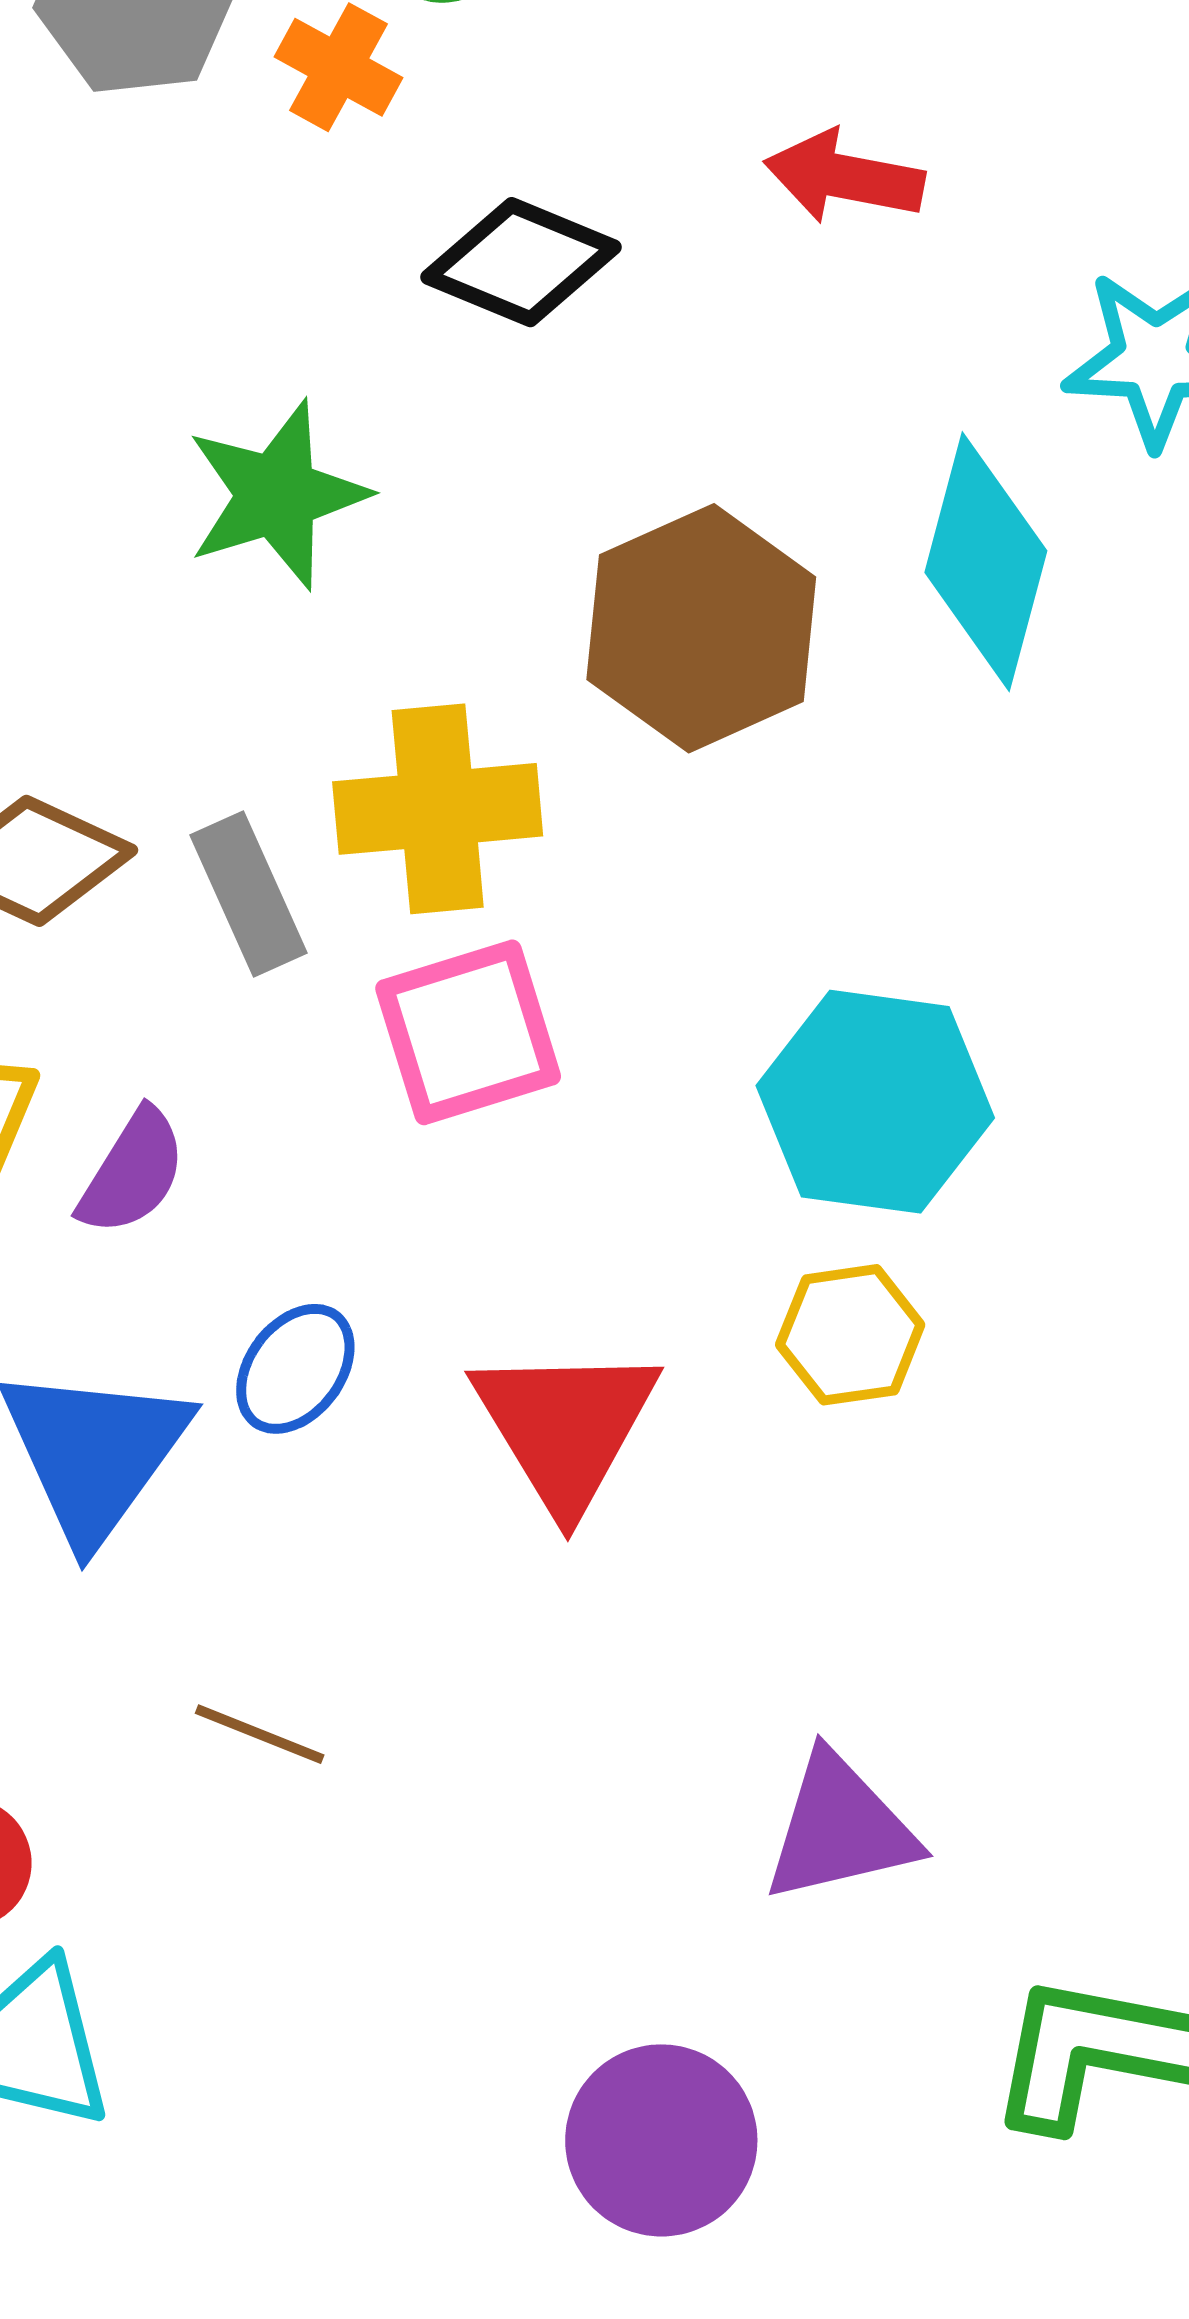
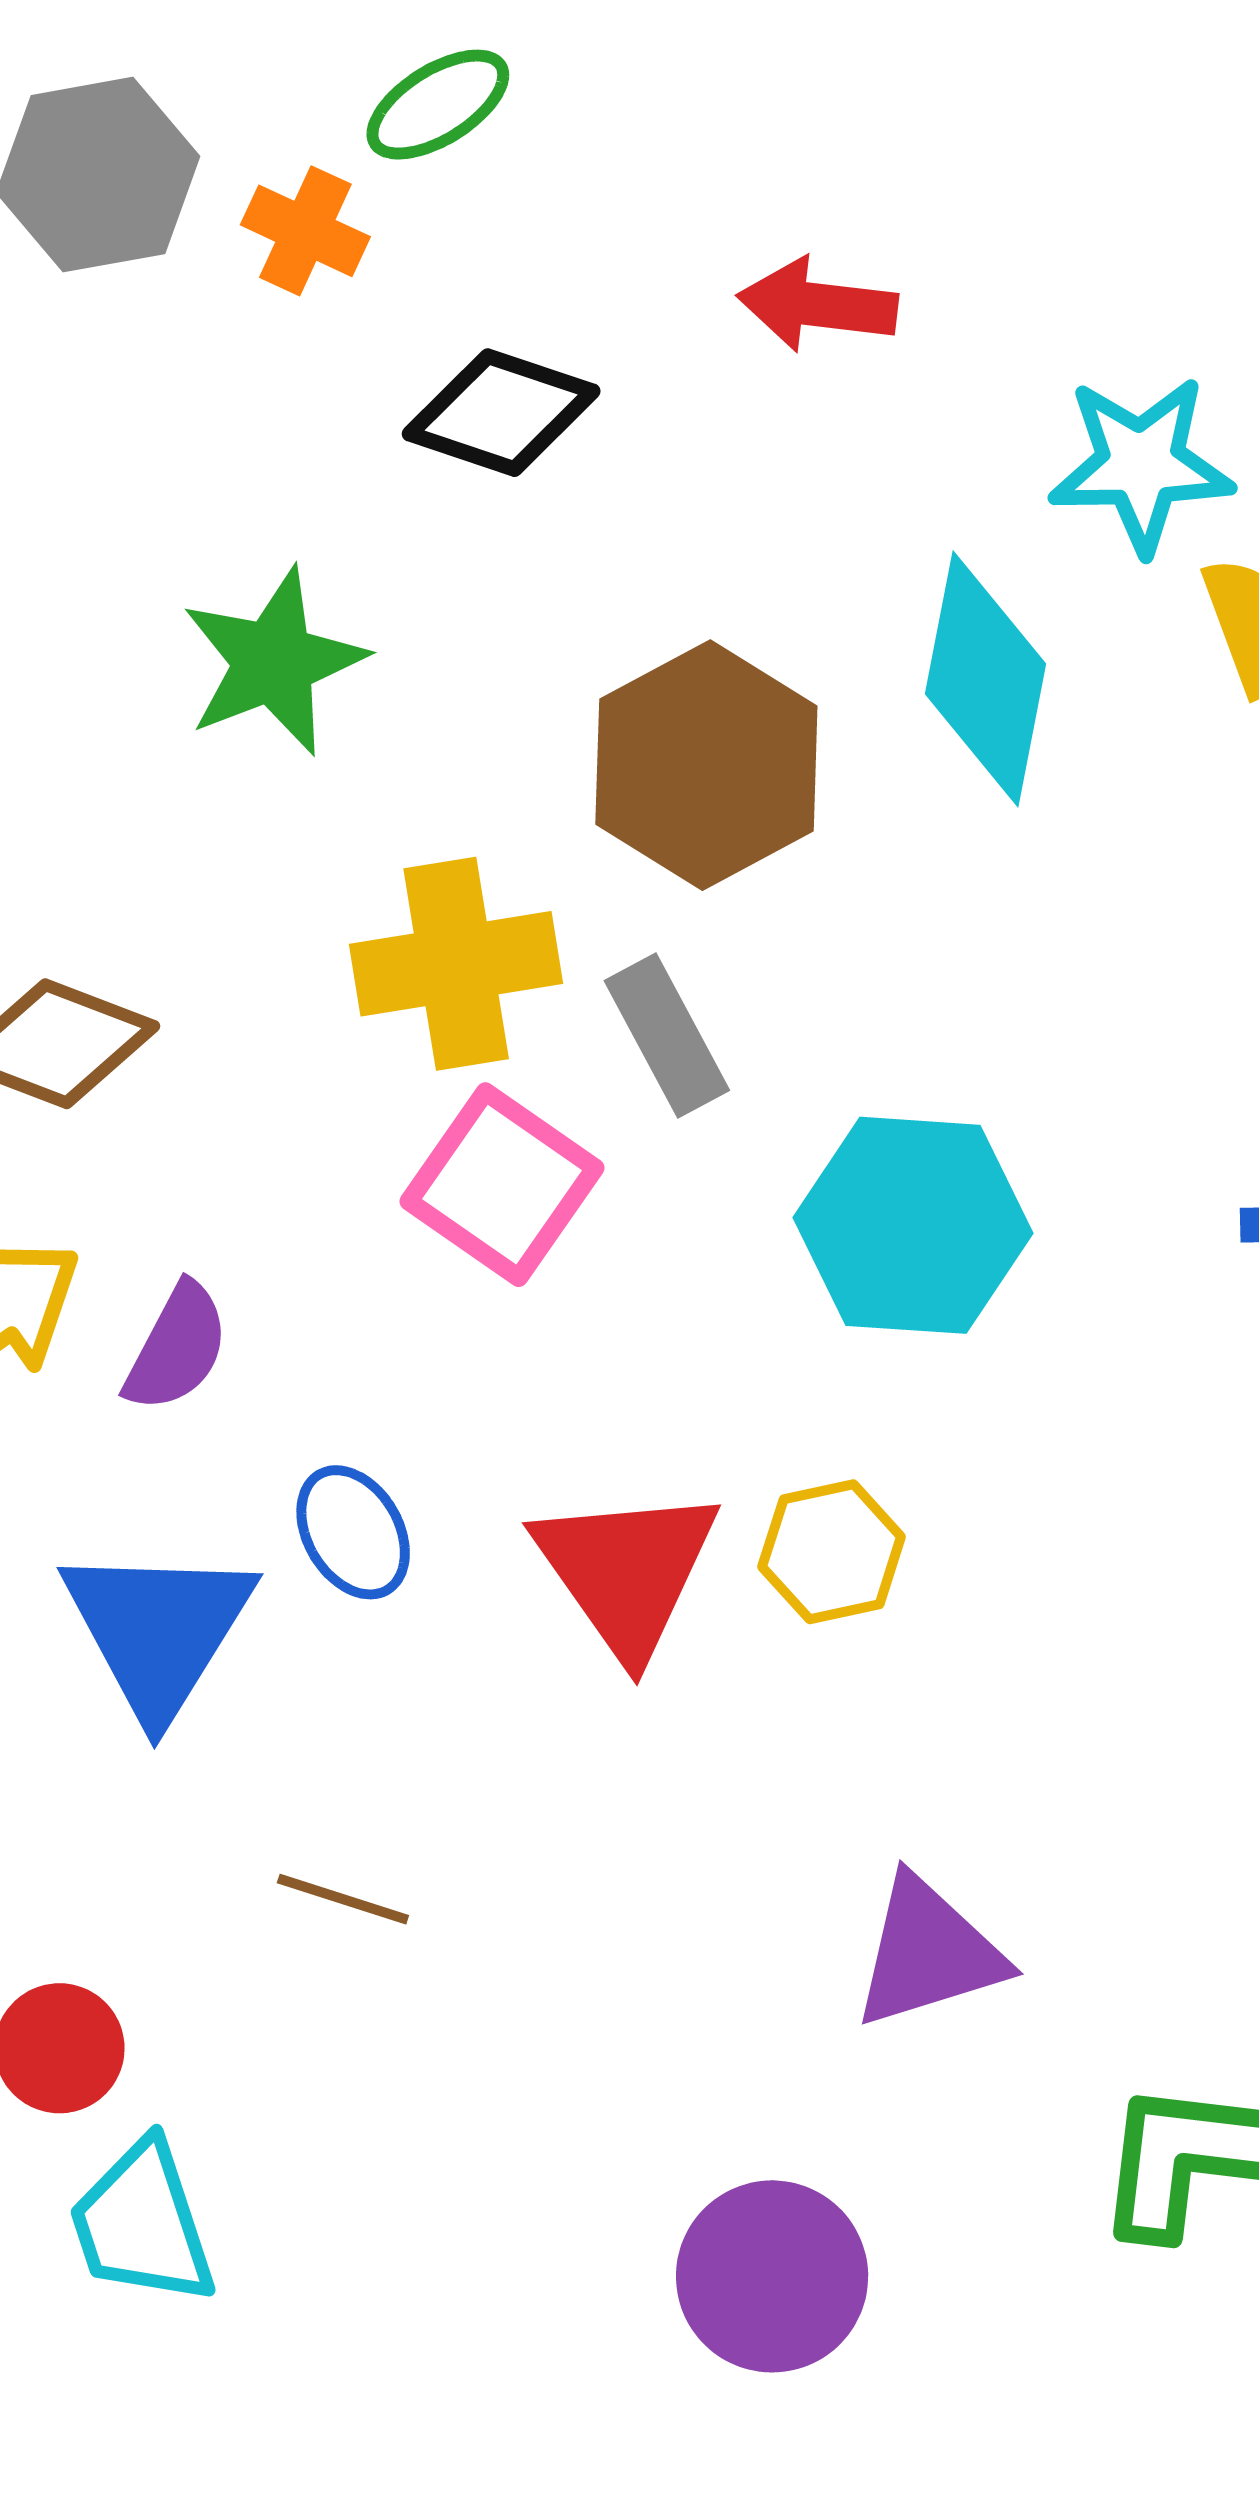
gray rectangle: (248, 894) -> (667, 1035), moved
pink square: (468, 1032) -> (502, 1185), turned -34
yellow hexagon: (850, 1335) -> (832, 1552), moved
blue ellipse: (295, 1369) -> (353, 1532), turned -63

